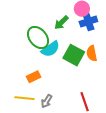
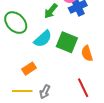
green ellipse: (38, 38) -> (16, 23), moved
orange semicircle: (92, 53) -> (87, 53), moved

